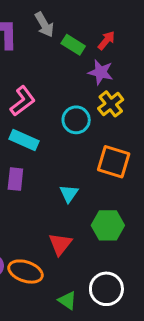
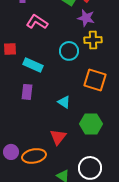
pink L-shape: (23, 101) -> (37, 22), moved, turned -110
yellow cross: (111, 104) -> (93, 40), turned 36
cyan triangle: (69, 194) -> (64, 102), turned -32
orange ellipse: (26, 272) -> (34, 156), turned -30

